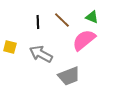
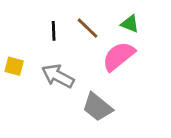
gray trapezoid: (69, 76) -> (97, 107), turned 60

